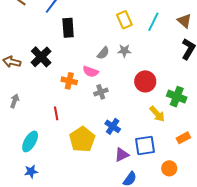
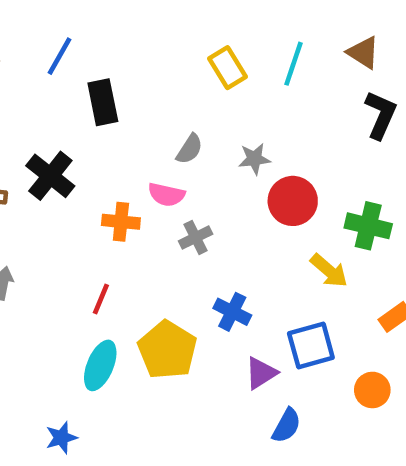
gray star: (124, 51) -> (254, 159), moved
red line: (56, 113) -> (101, 299), turned 40
cyan ellipse: (30, 141) -> (100, 365), moved

